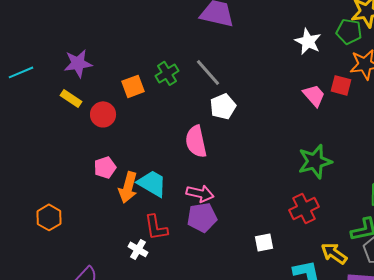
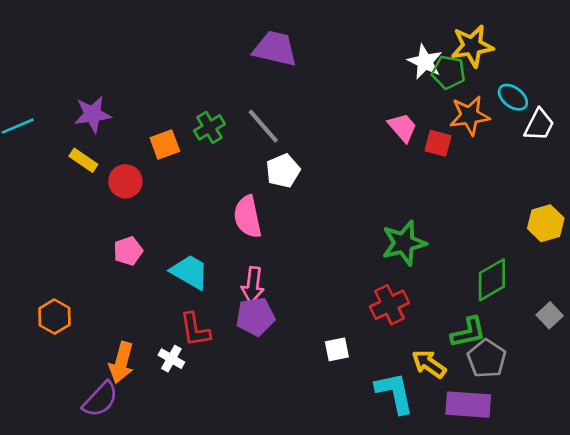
white star: (308, 41) -> (425, 62), moved
pink trapezoid: (314, 95) -> (403, 127), moved
orange arrow: (128, 187) -> (121, 363), moved
pink arrow: (200, 193) -> (253, 285), turned 84

